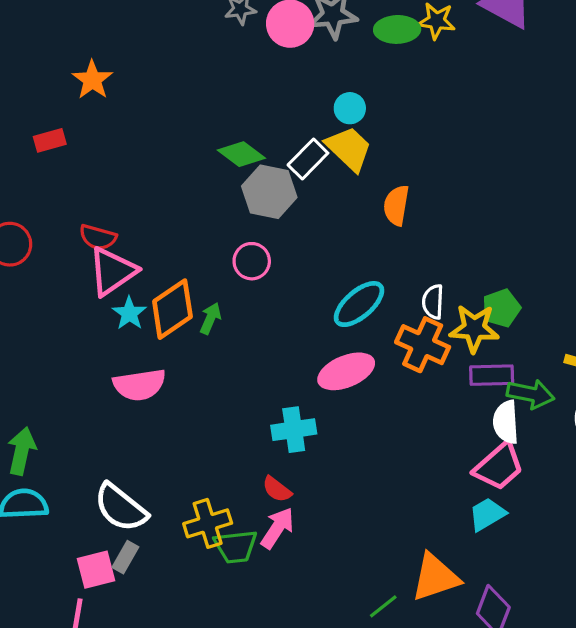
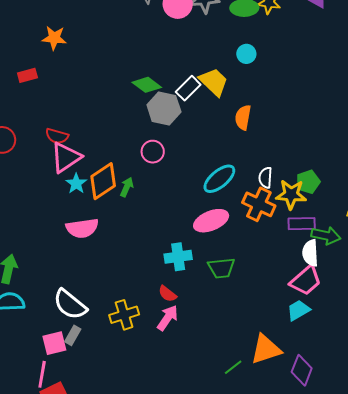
orange star: (92, 80) -> (54, 38), turned -30
cyan circle: (350, 108) -> (246, 54), moved
green trapezoid: (236, 546) -> (221, 268), moved

